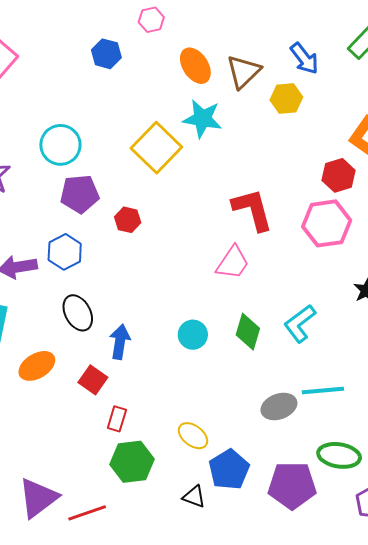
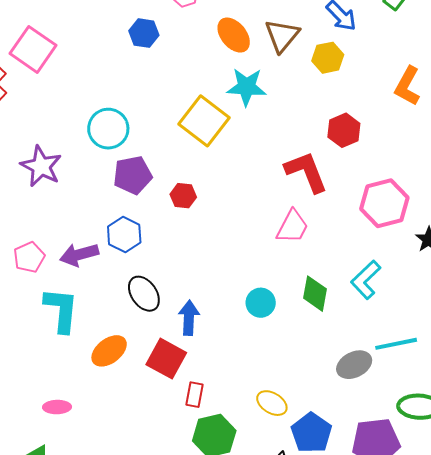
red hexagon: (339, 175) -> (344, 130), moved
pink hexagon: (327, 223) -> (384, 203), moved
red square: (93, 380) -> (166, 359), size x1.4

